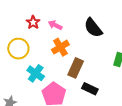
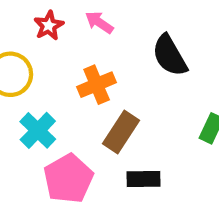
pink arrow: (55, 25) -> (99, 22), moved
black rectangle: (90, 89) -> (143, 179), turned -35

